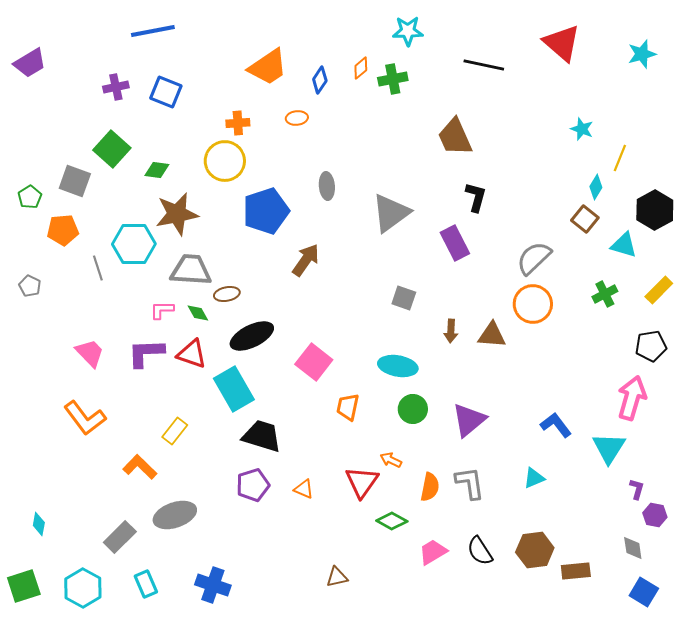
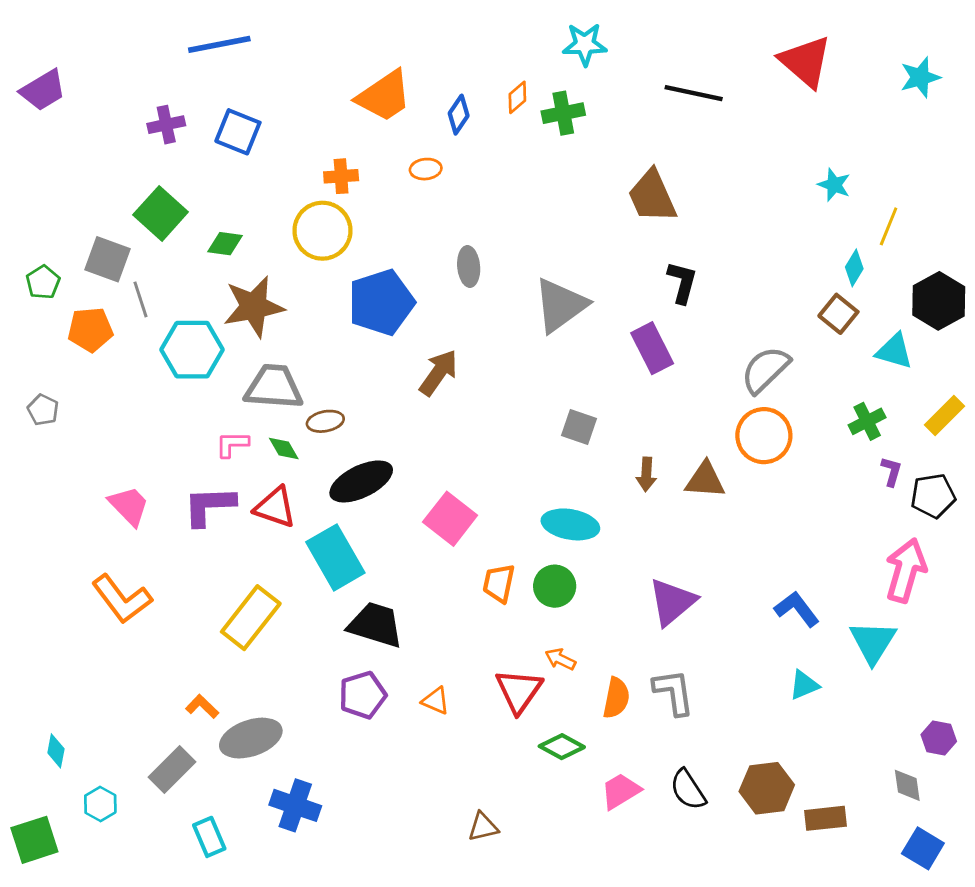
gray line: (98, 268) -> (140, 299), moved
green circle: (413, 409) -> (555, 586), moved
yellow rectangle: (175, 431) -> (251, 618), size x1.6
orange L-shape: (140, 467) -> (202, 706), moved, size x0.7
cyan triangle: (534, 478) -> (804, 685), moved
purple L-shape: (637, 489) -> (891, 471), moved
blue cross: (213, 585) -> (295, 805), moved
cyan hexagon: (83, 588) -> (100, 804), moved, size x0.6

